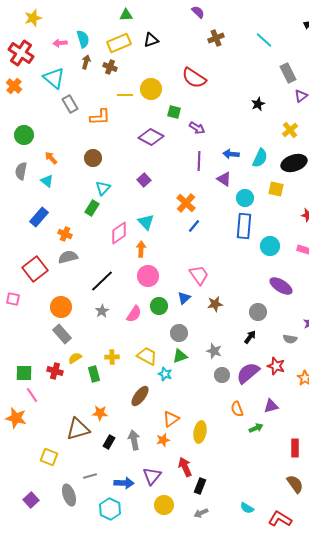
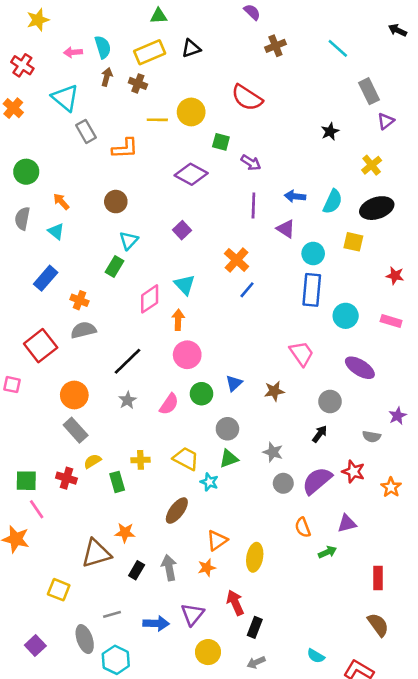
red cross: (21, 53) -> (22, 65), size x0.7
pink trapezoid: (199, 275) -> (301, 353), moved
cyan hexagon: (110, 509) -> (116, 660), moved

